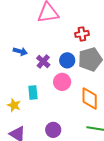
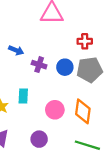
purple cross: (43, 61) -> (39, 65), turned -32
pink circle: (62, 82) -> (55, 110), moved

